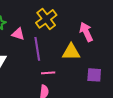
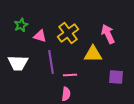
yellow cross: (46, 19) -> (68, 33), moved
purple line: (37, 49) -> (51, 62), moved

